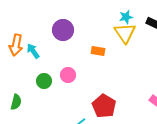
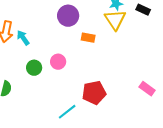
purple circle: (63, 30) -> (68, 16), moved
red pentagon: (104, 106) -> (94, 93), turned 30

